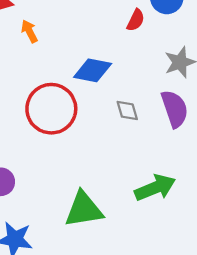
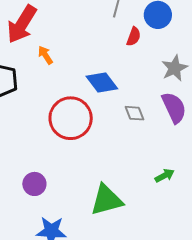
blue diamond: (93, 70) -> (102, 82), turned 48
green arrow: (155, 188) -> (165, 176), size x0.6

